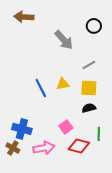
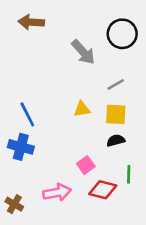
black circle: (94, 26) -> (122, 34), size x1.5
blue line: (41, 88) -> (27, 114), moved
blue cross: (22, 129) -> (21, 147), moved
brown cross: (13, 148) -> (14, 204), moved

